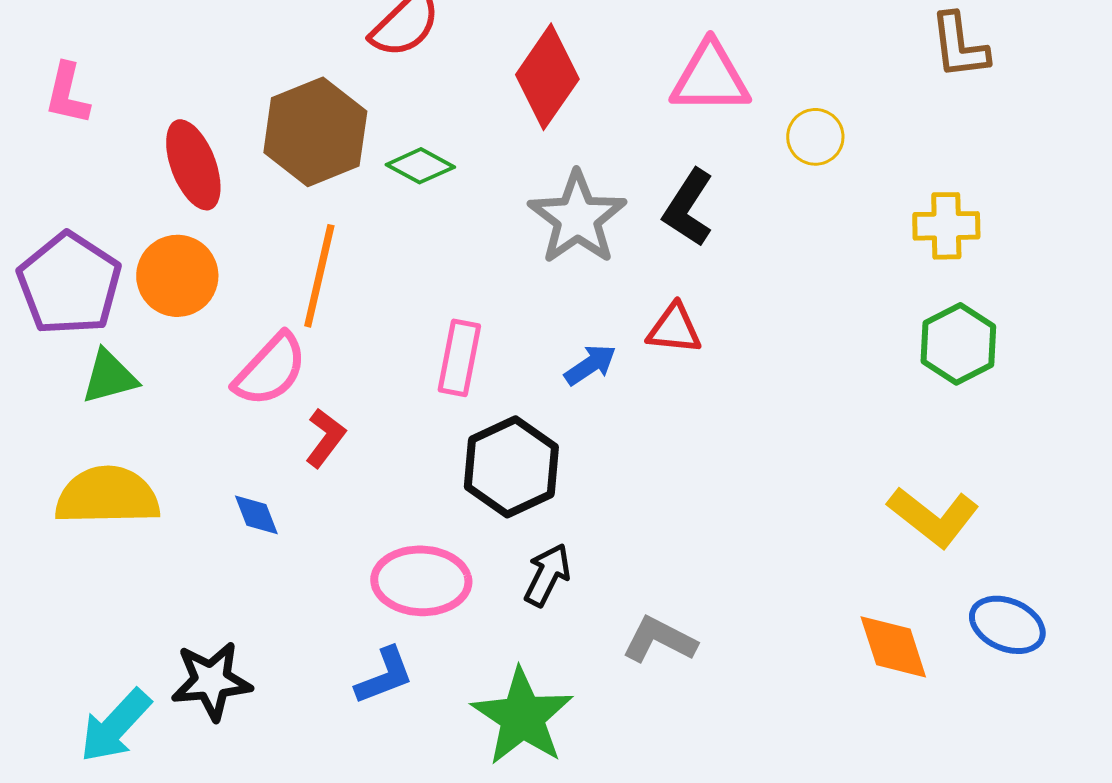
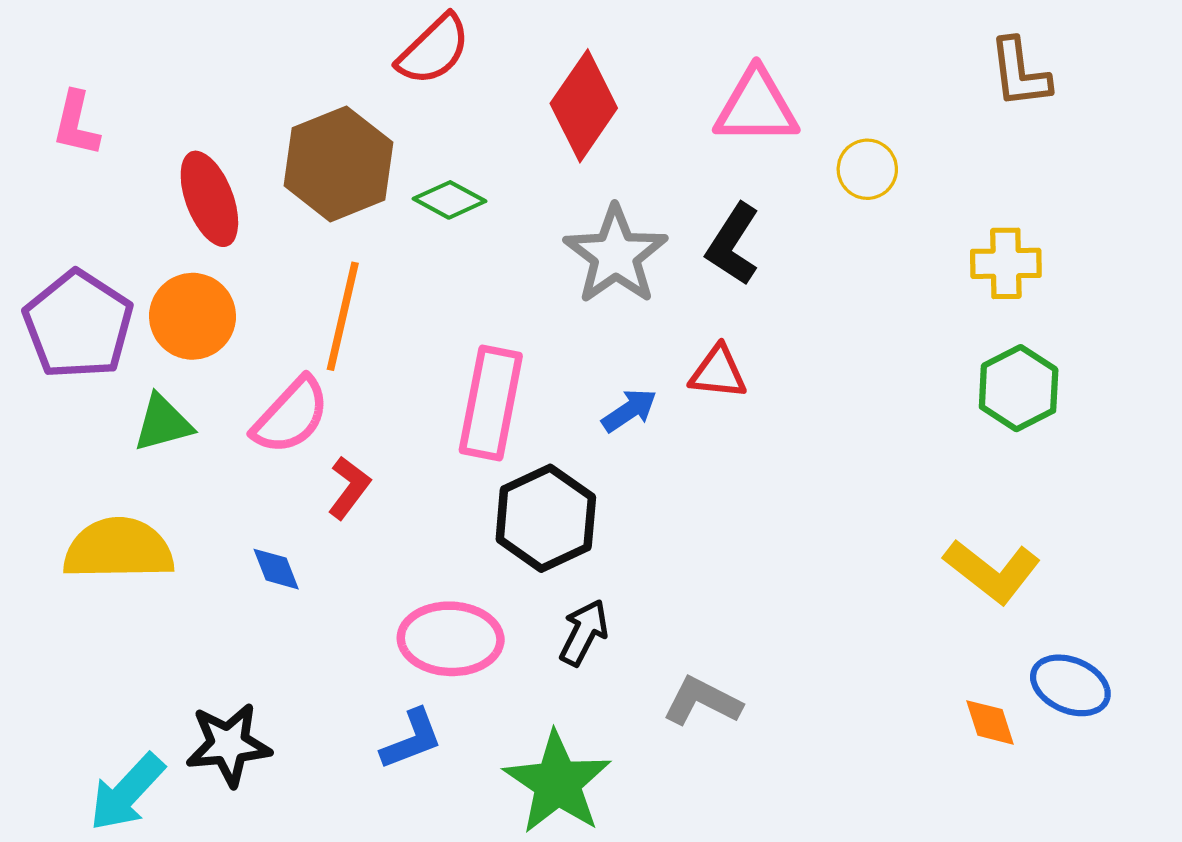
pink rectangle: (459, 358) -> (491, 403), size x1.4
green triangle: (109, 377) -> (163, 423), moved
orange diamond: (893, 647) -> (990, 722), moved, size x0.7

